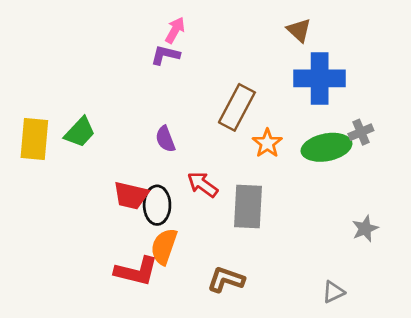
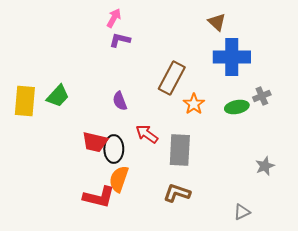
pink arrow: (175, 30) -> (114, 18), moved
green ellipse: (326, 147) -> (237, 107), size x0.7
brown L-shape: (226, 280) -> (177, 193), moved

